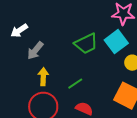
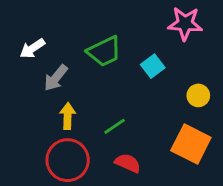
cyan square: (116, 42) -> (153, 66), moved, size x0.7
green trapezoid: (86, 44) -> (104, 51), moved

